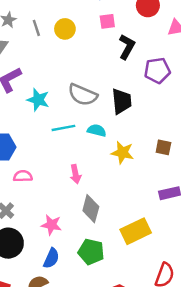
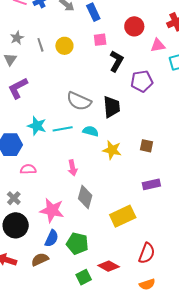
cyan star: (38, 100) -> (37, 126), moved
pink star: (51, 225) -> (52, 210), size x1.4
green pentagon: (91, 252) -> (77, 243), moved

